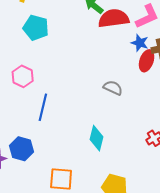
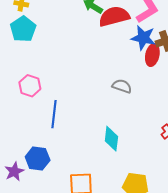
cyan pentagon: (36, 28) -> (23, 29), moved, turned 30
blue star: (140, 43) -> (143, 38), size x1.4

